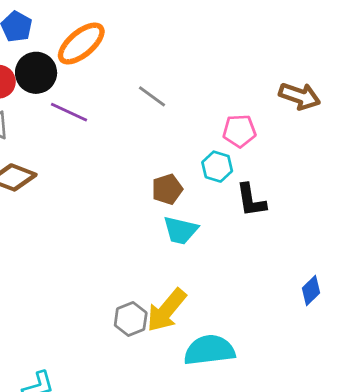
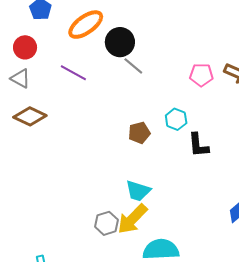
black circle: (36, 73) -> (120, 42), moved
pink pentagon: (239, 131) -> (201, 75), moved
cyan trapezoid: (181, 230) -> (138, 191), moved

